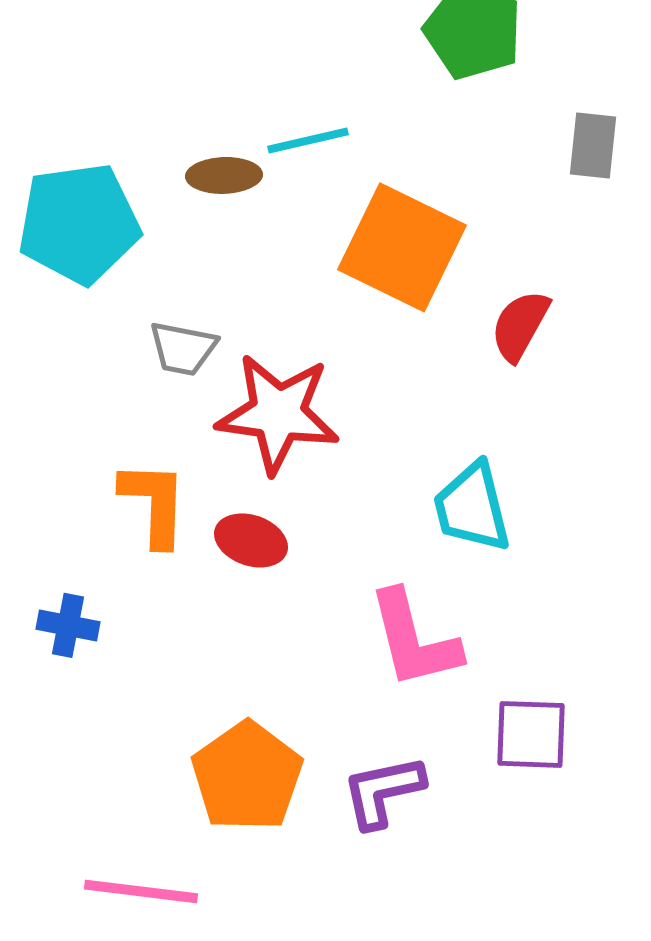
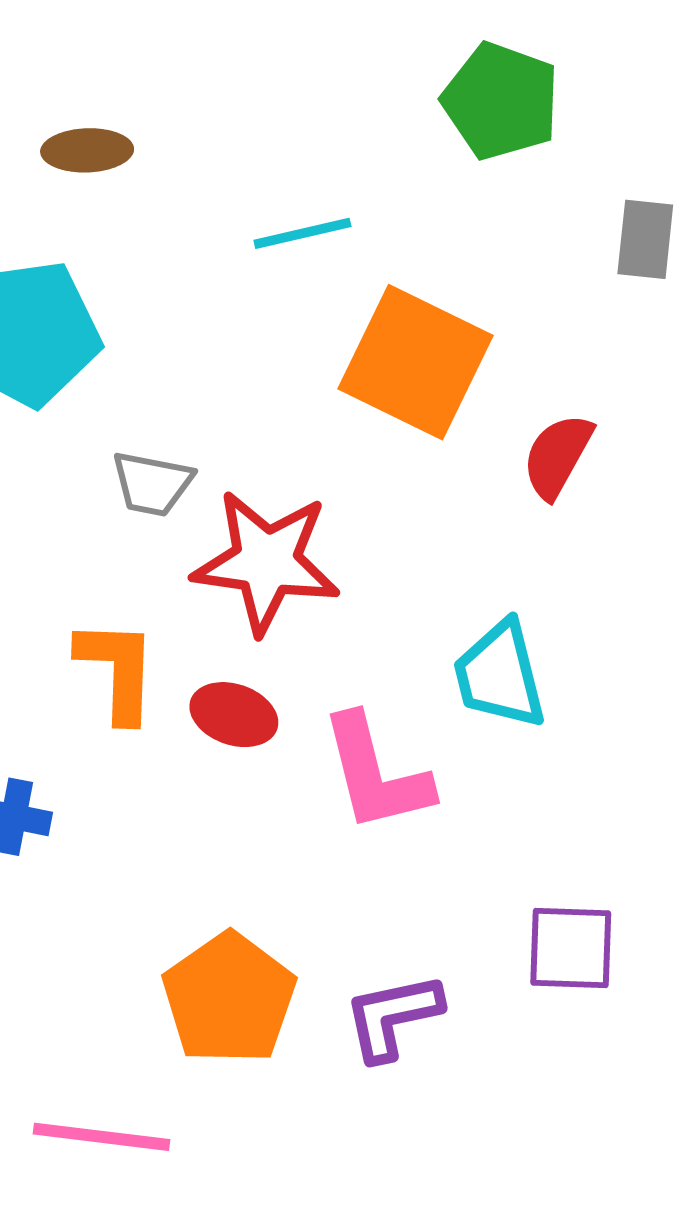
brown ellipse: (224, 175) -> (87, 150), moved
pink L-shape: (414, 639) -> (376, 774), moved

